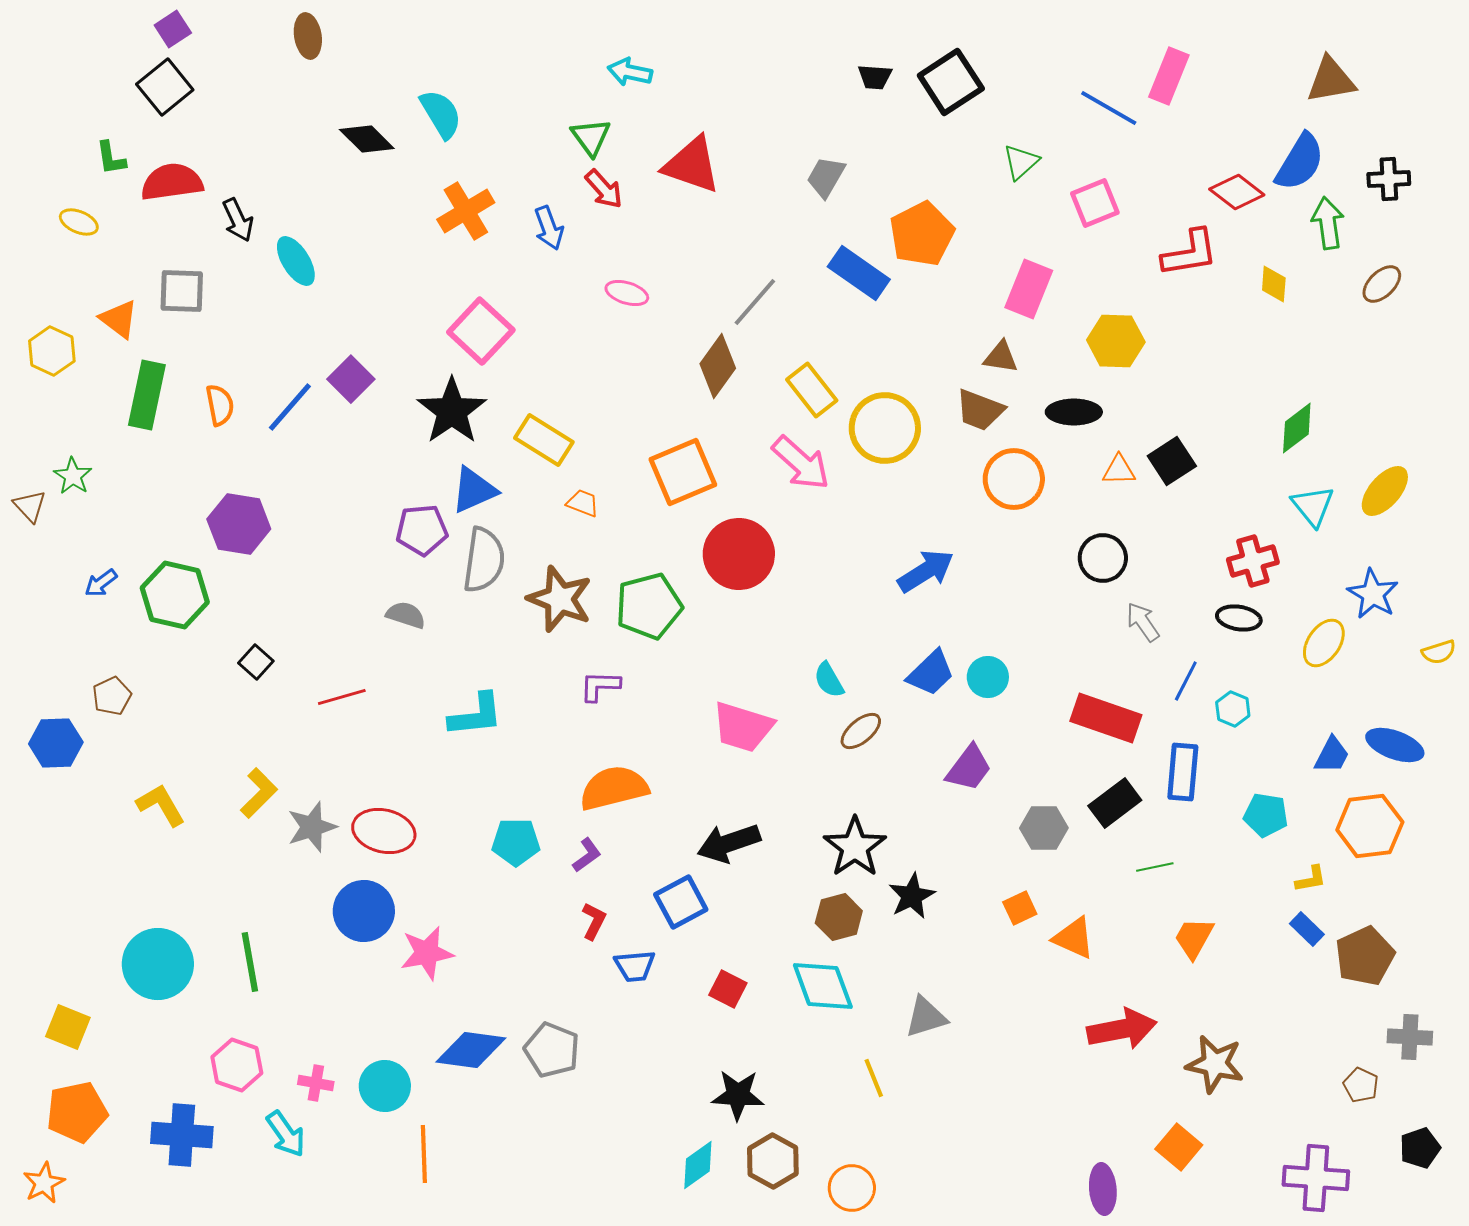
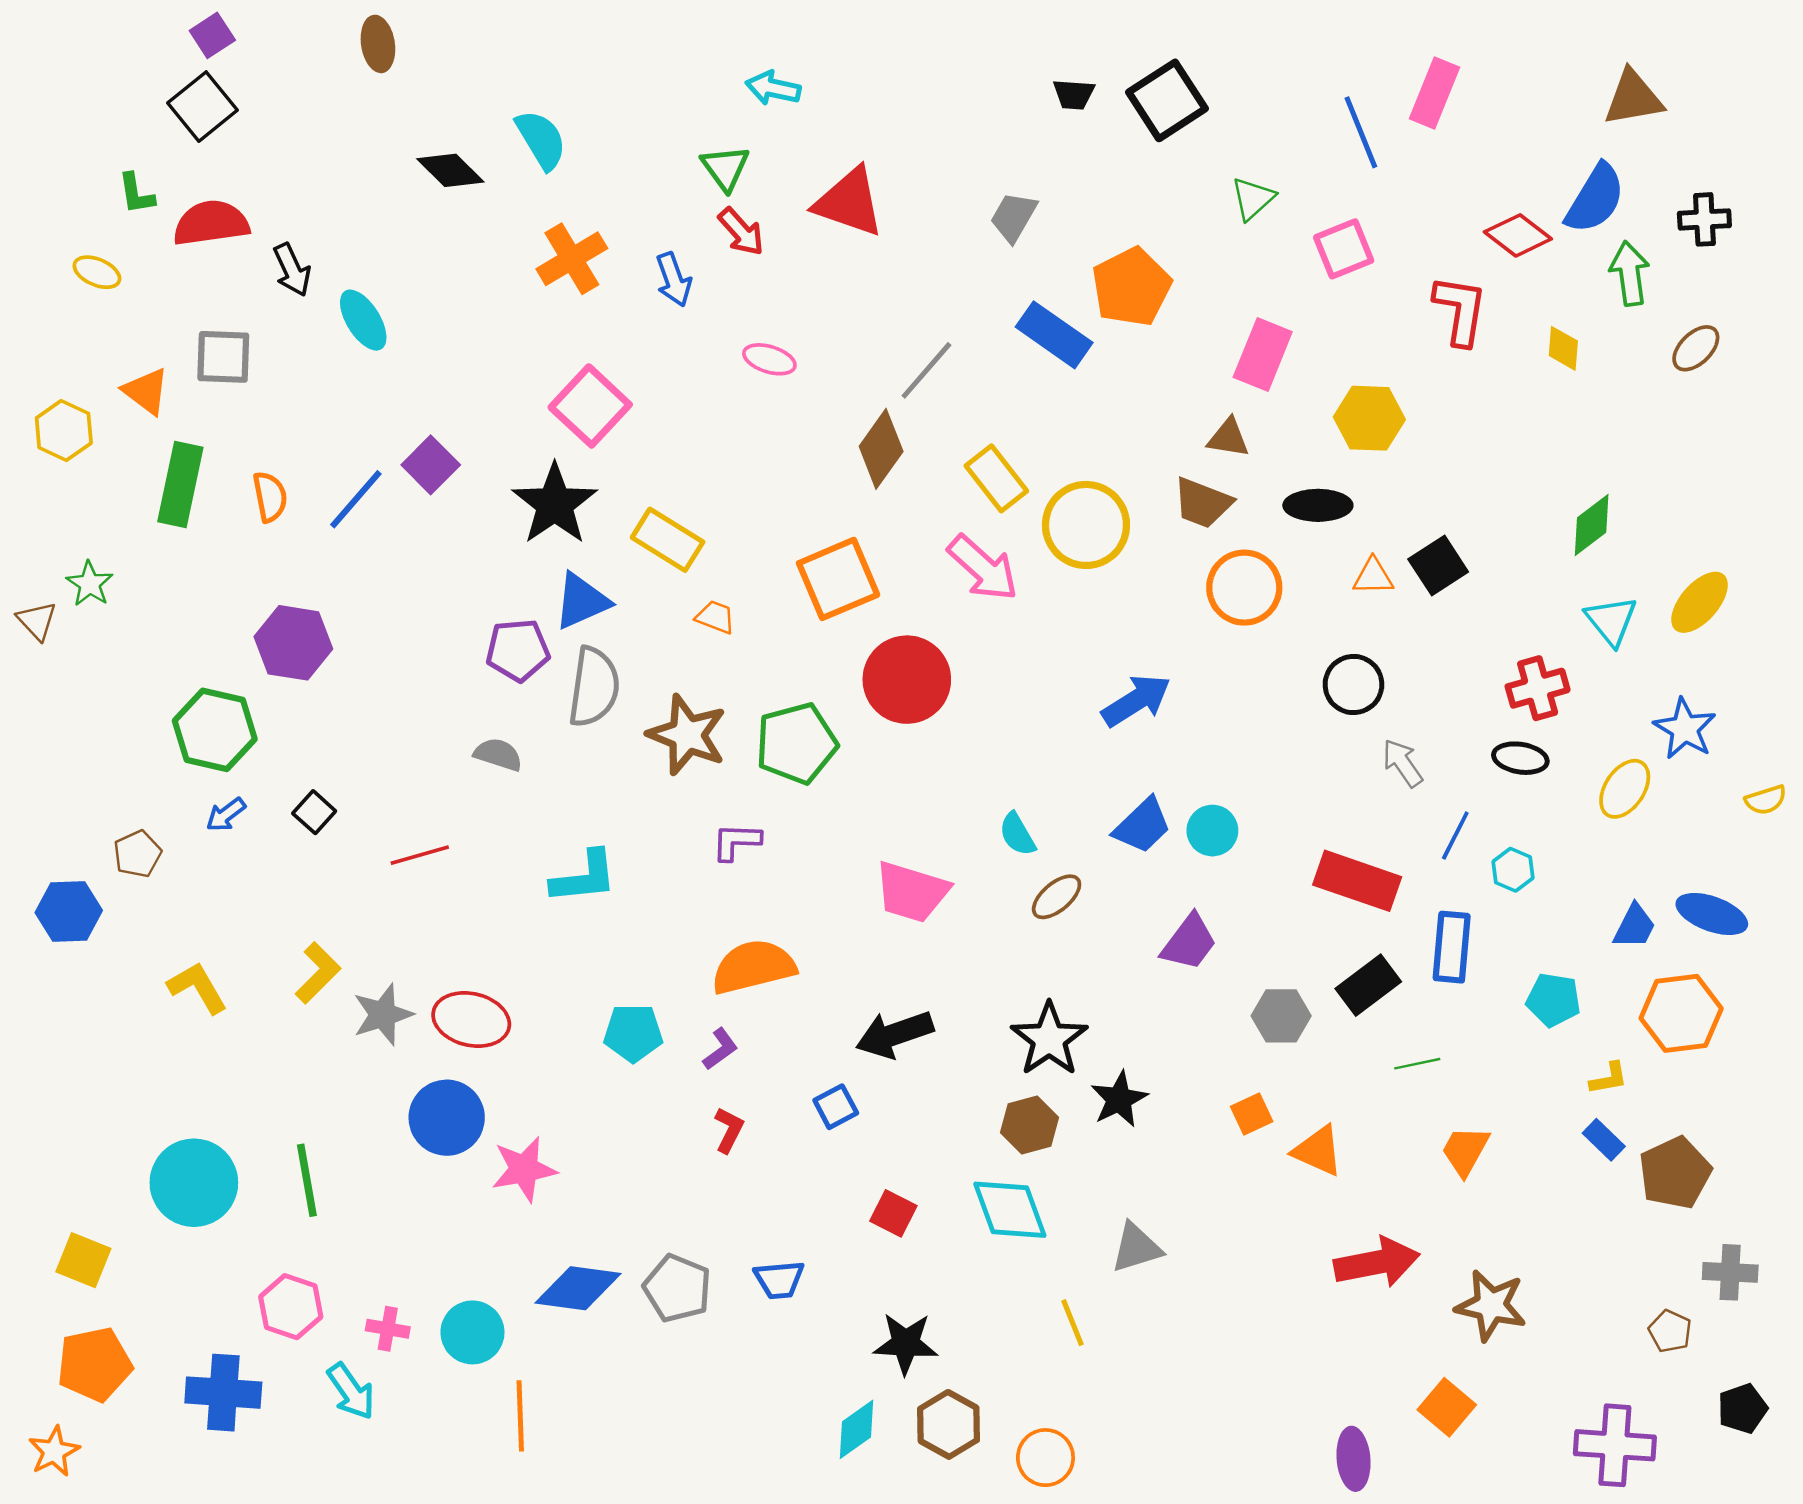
blue line: (1109, 108) -> (1361, 132), turned 38
red L-shape: (1190, 253) -> (1460, 310), turned -72
blue arrow: (101, 583) -> (226, 815), moved
blue square: (681, 902) -> (836, 1107), size x0.7
blue trapezoid: (635, 966) -> (779, 1280), moved

